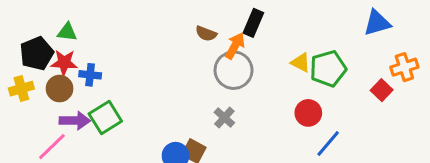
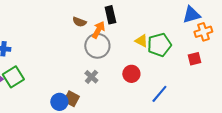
black rectangle: (253, 23) -> (110, 15), turned -36
orange cross: (404, 67) -> (203, 32), moved
red square: (382, 90) -> (194, 59), turned 32
red circle: (308, 113) -> (131, 74), moved

